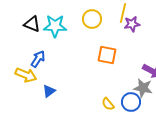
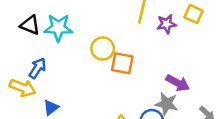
yellow circle: (92, 19) -> (103, 48), moved
purple star: (132, 24) -> (167, 24), moved

